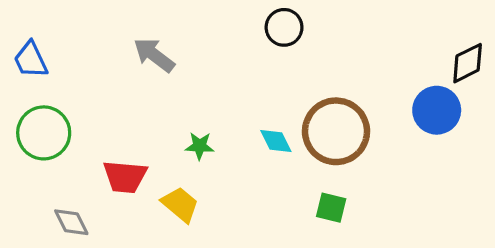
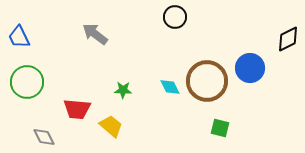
blue circle: (437, 110) -> (250, 68), moved
green square: (331, 208) -> (220, 128), moved

